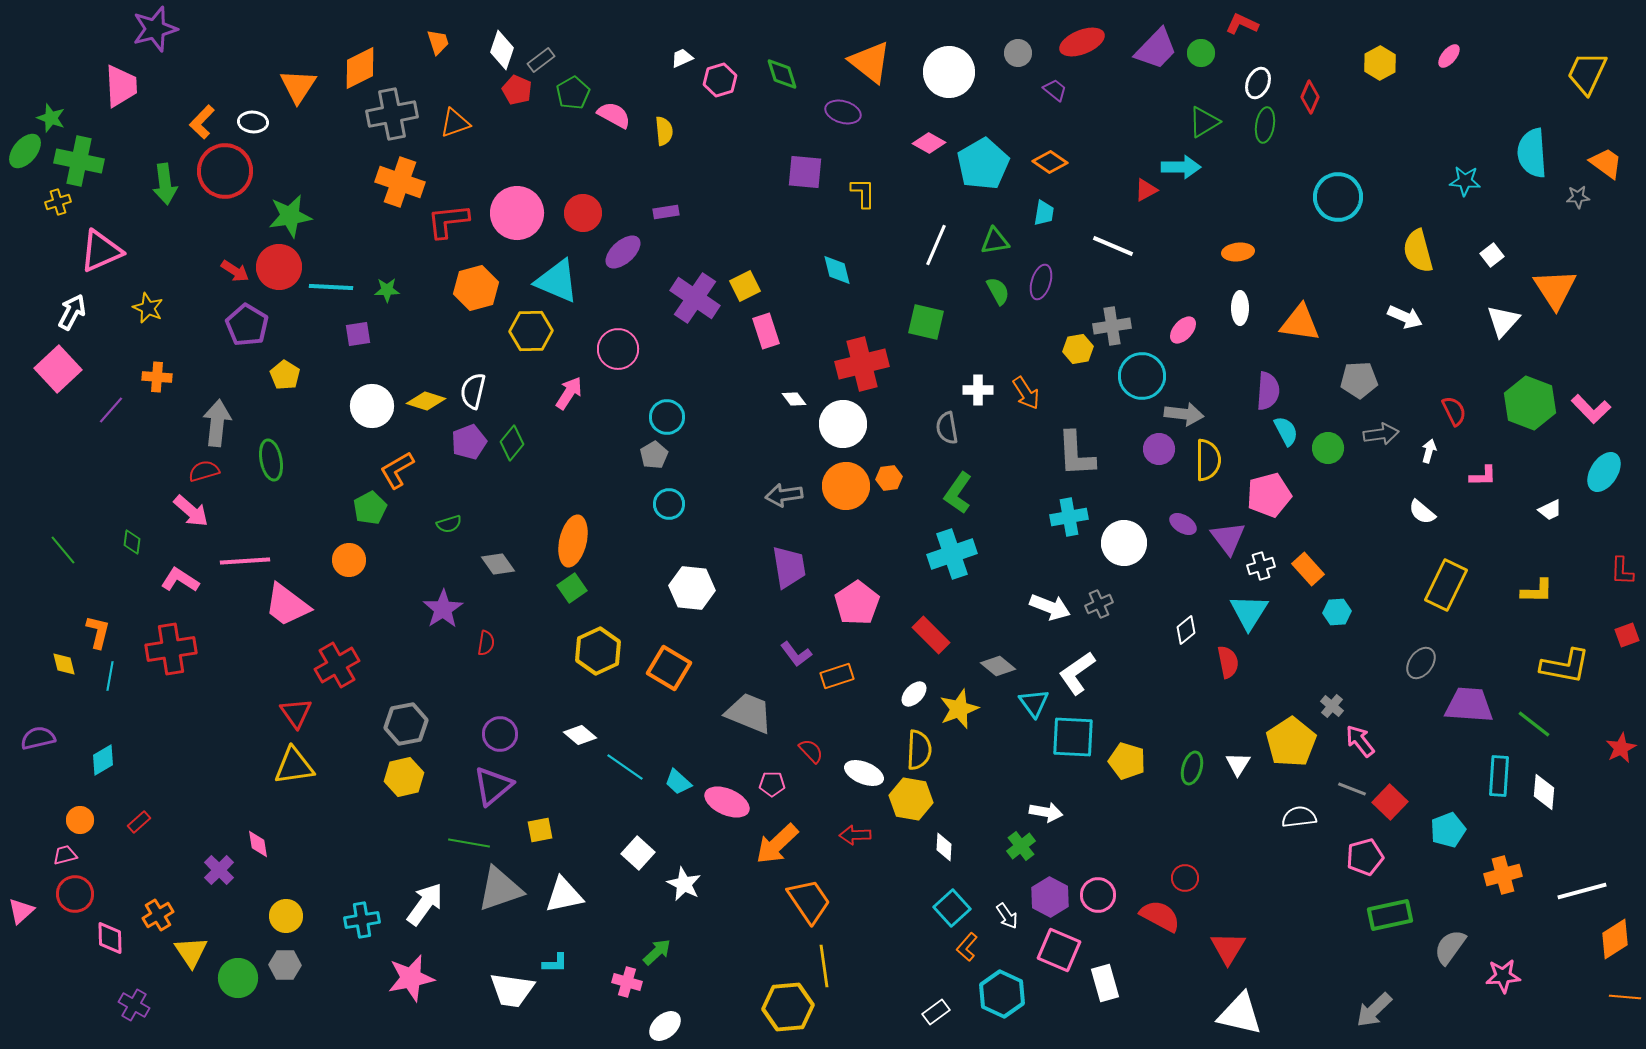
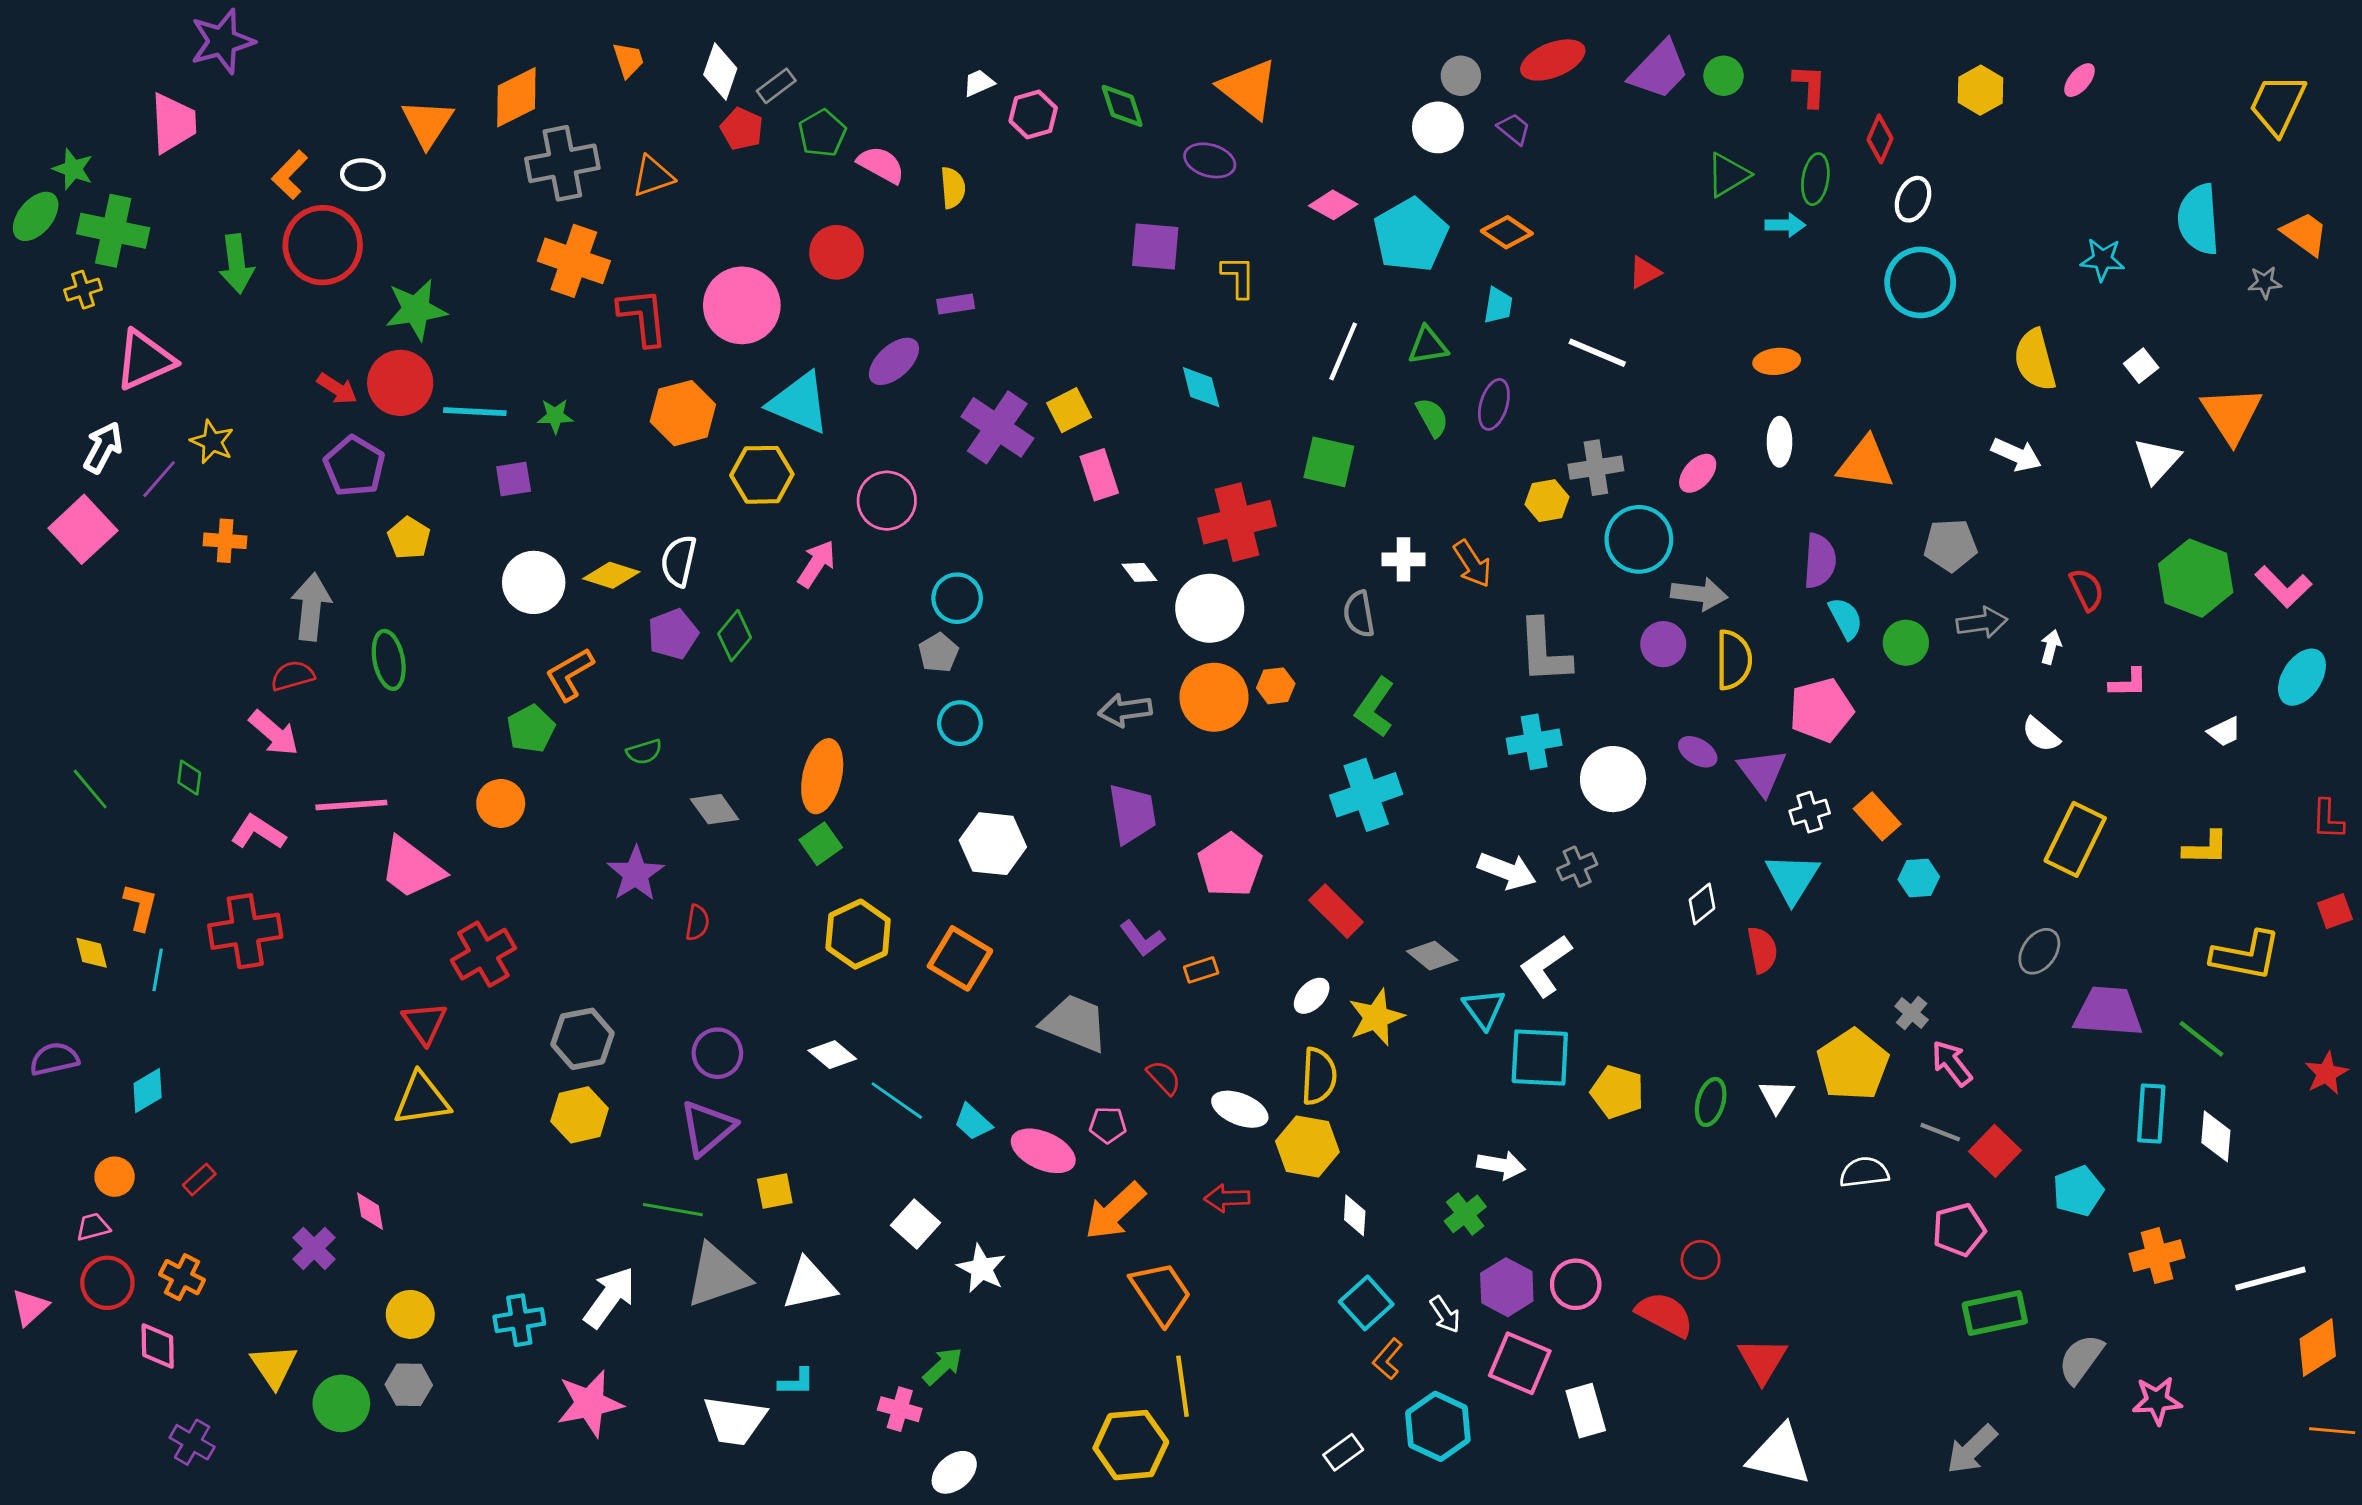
red L-shape: (1242, 24) -> (1810, 86), moved, turned 68
white circle: (949, 72) -> (1438, 127), moved, size x0.7
white ellipse: (1258, 83) -> (1913, 199), moved
cyan arrow: (1181, 167) -> (1785, 225), moved, size x0.7
red circle: (583, 213) -> (837, 252), moved
red L-shape: (448, 221) -> (643, 317), turned 90
purple line: (111, 410) -> (159, 479), moved
orange rectangle: (837, 676) -> (1201, 970), size x0.7
orange cross: (158, 915) -> (182, 1277), moved, turned -32

